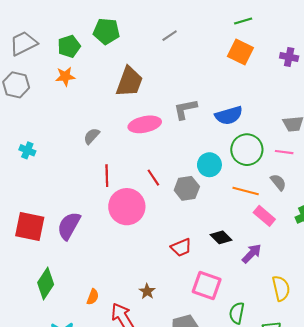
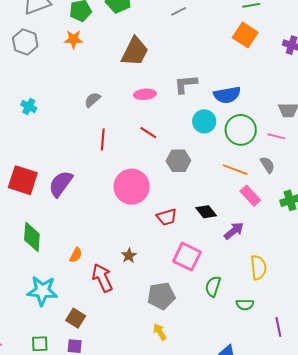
pink ellipse: (145, 124) -> (145, 94), size x0.7
cyan circle: (209, 165) -> (204, 121), moved
red line: (153, 178) -> (148, 133), moved, turned -30
pink circle: (127, 207) -> (132, 187), moved
green diamond: (46, 284) -> (32, 237), turned -36

